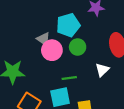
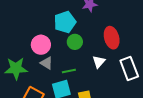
gray triangle: (43, 39) -> (47, 63), moved
pink circle: (52, 50) -> (41, 45), moved

